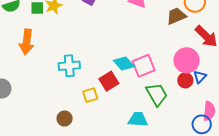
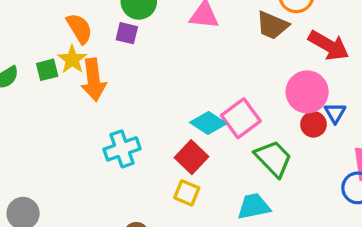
brown trapezoid: (176, 16) -> (272, 25), turned -120
orange arrow: (27, 42) -> (94, 80), moved
yellow square: (90, 95) -> (187, 193), moved, turned -35

